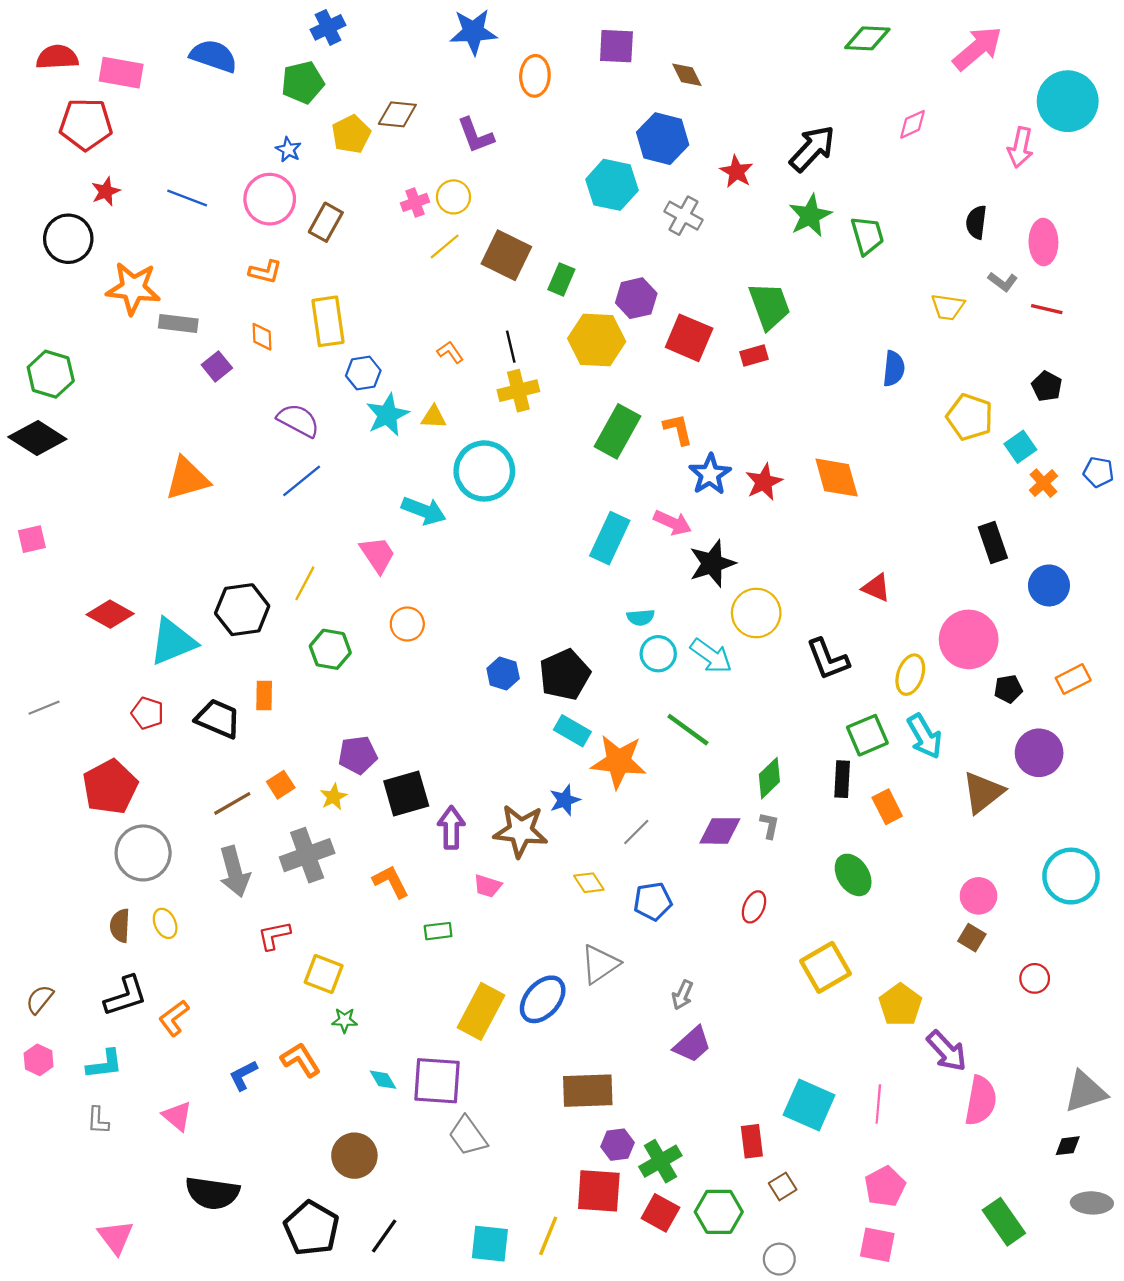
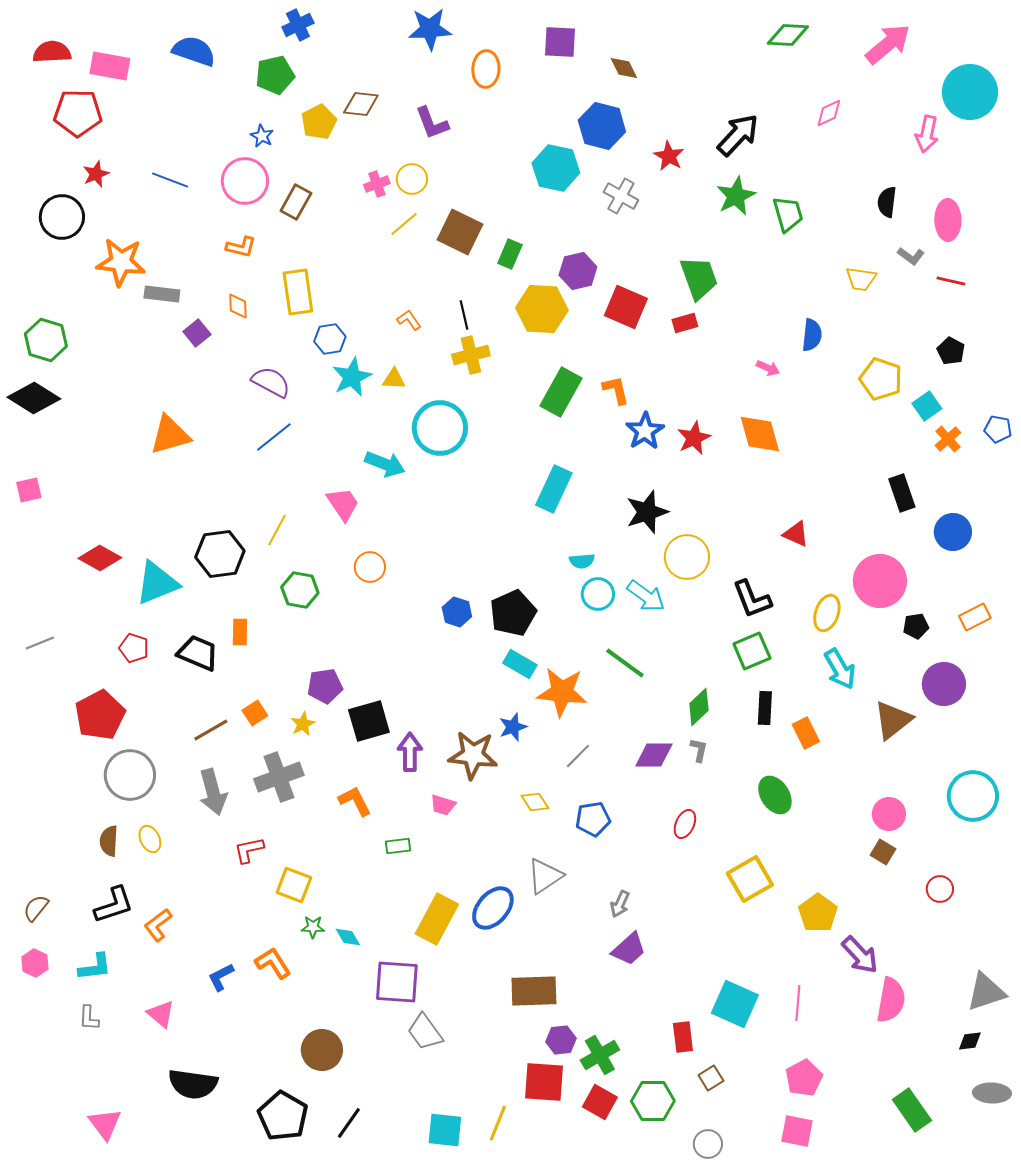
pink arrow: (673, 523) -> (768, 368), moved, size x0.7
green square: (867, 735) -> (752, 651), moved
cyan diamond: (383, 1080) -> (348, 937), moved

